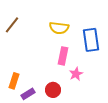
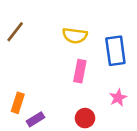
pink star: (76, 74) -> (118, 98), moved
red circle: (53, 90) -> (85, 118), moved

